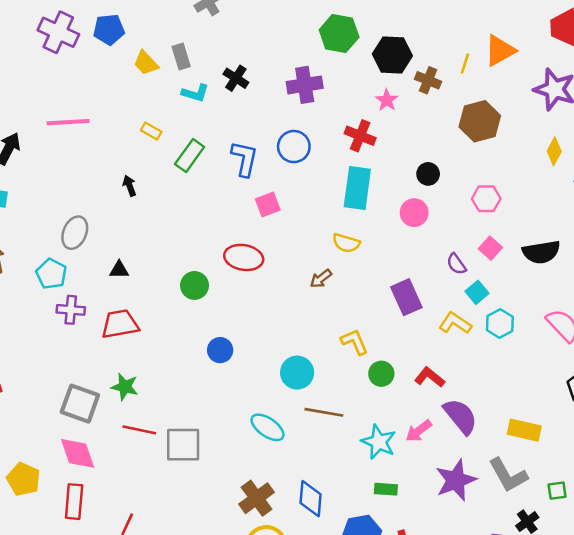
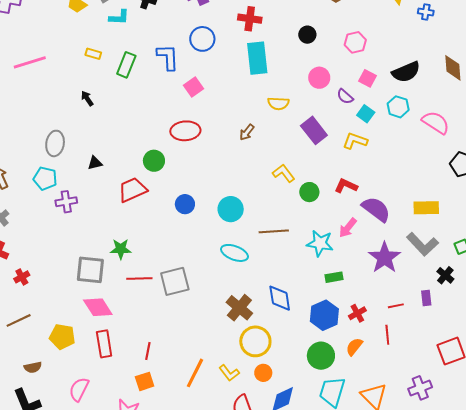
pink circle: (414, 213) -> (319, 78), moved
yellow semicircle: (346, 243) -> (278, 103), moved
red trapezoid: (120, 324) -> (132, 190), moved
cyan hexagon: (500, 324) -> (398, 107), moved
cyan circle: (297, 373) -> (231, 209), moved

